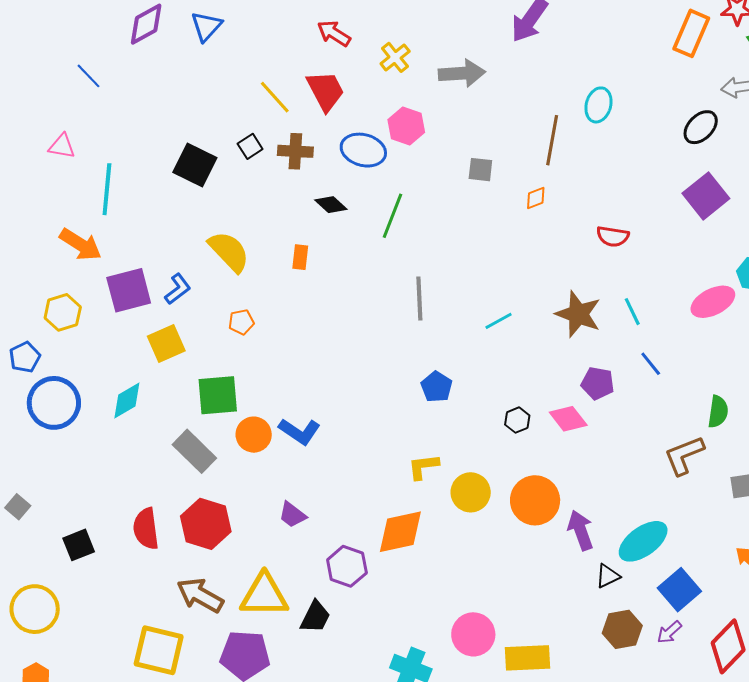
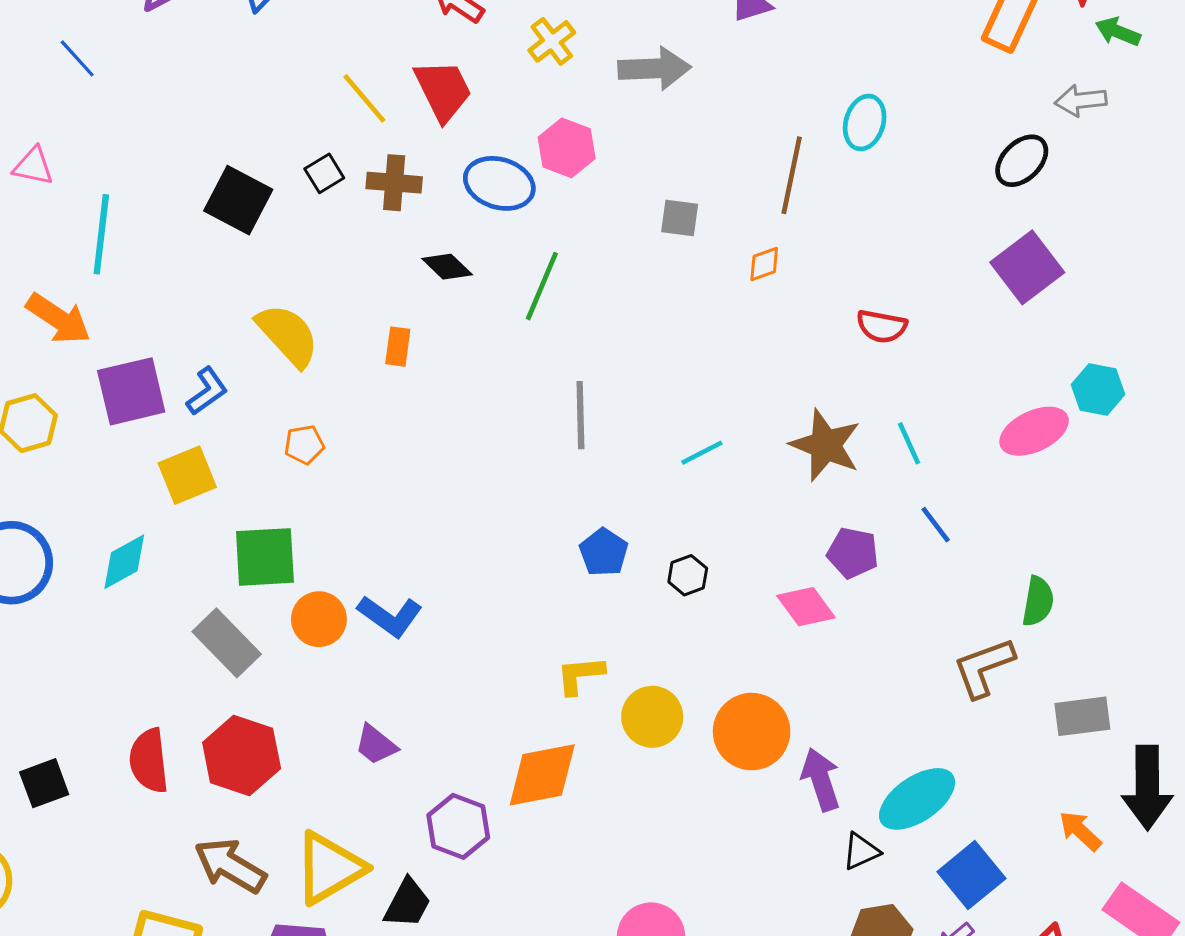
black hexagon: (517, 420) -> (688, 575), moved
yellow triangle: (264, 595) -> (329, 868), turned -32

